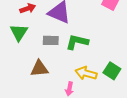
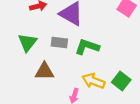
green triangle: (19, 32) -> (27, 42), moved

